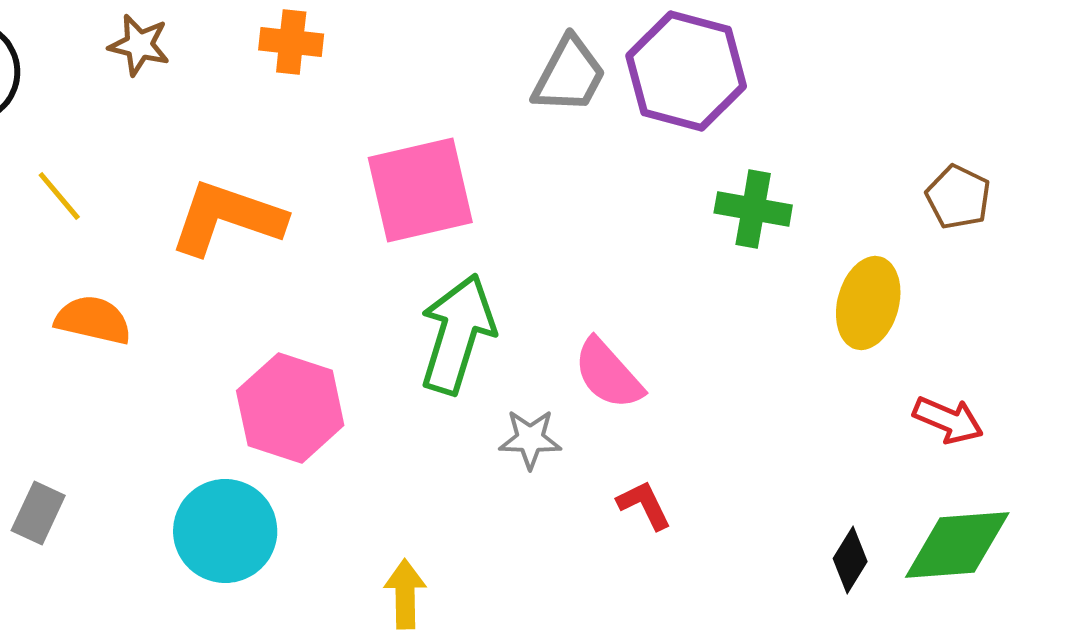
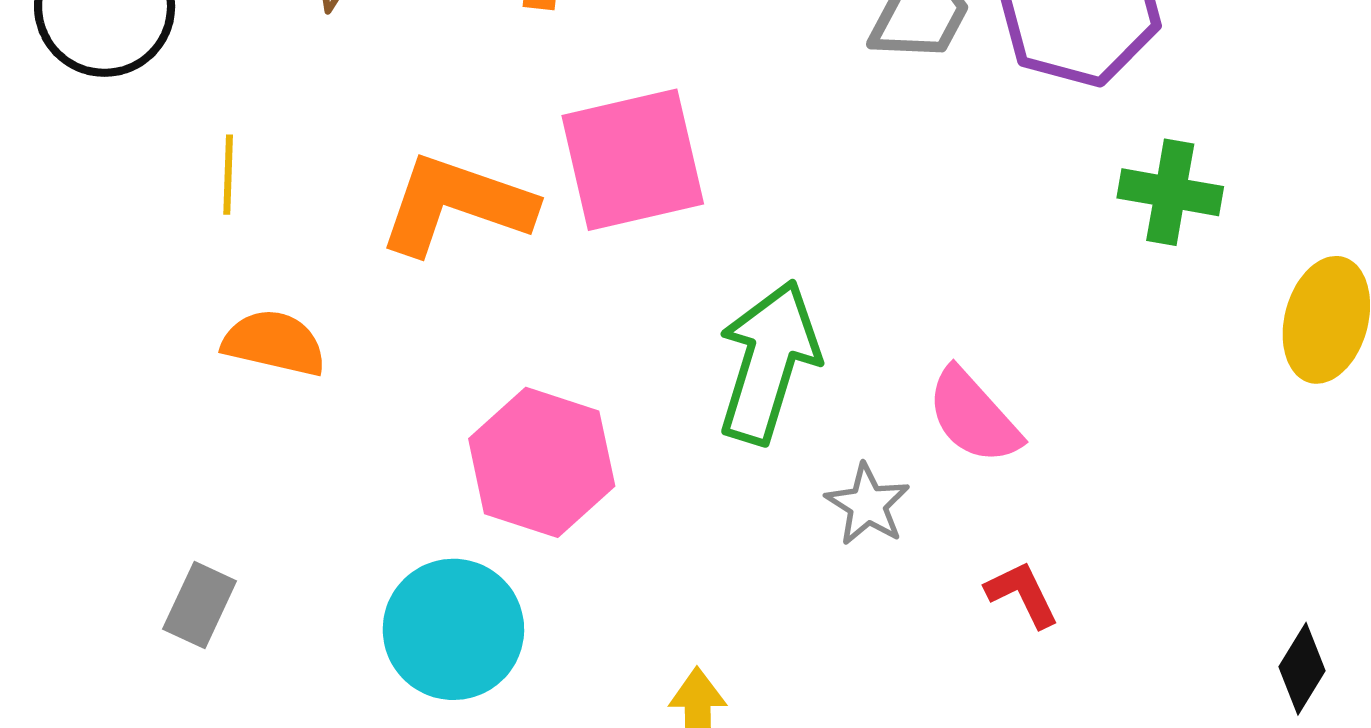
pink square: (420, 190) -> (633, 160), moved
yellow line: (59, 196) -> (228, 175), turned 42
gray star: (530, 439) -> (867, 504), turned 30

